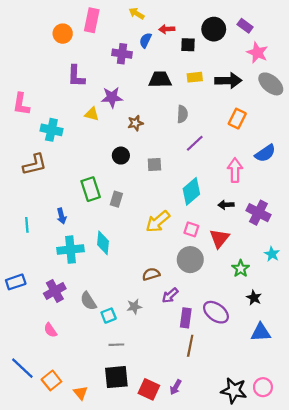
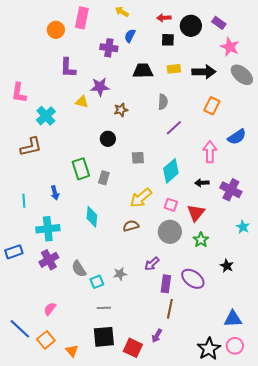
red arrow: (167, 29) -> (164, 18), moved
cyan cross: (51, 130) -> (46, 116), turned 36
gray square: (154, 164) -> (138, 158), moved
cyan cross: (71, 250) -> (48, 229), moved
green star: (241, 269) -> (201, 240), moved
brown semicircle: (151, 274) -> (131, 226), moved
pink semicircle: (50, 330) -> (50, 309), moved, turned 72
blue triangle: (261, 332) -> (233, 319), moved
purple arrow: (176, 387) -> (157, 336), moved
black star: (234, 391) -> (209, 349), turned 30

